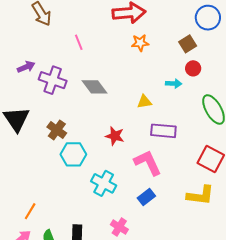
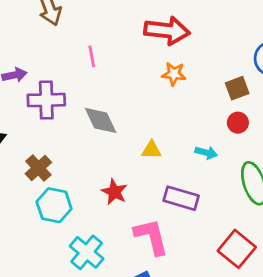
purple cross: (53, 80) -> (46, 100), turned -32
cyan arrow: (174, 84) -> (206, 153), moved
yellow triangle: (144, 102) -> (151, 150), moved

